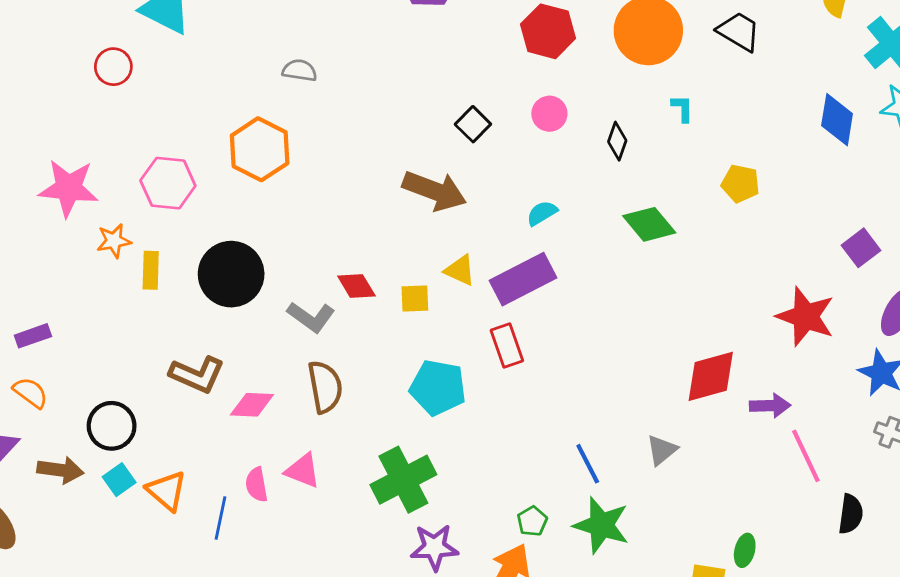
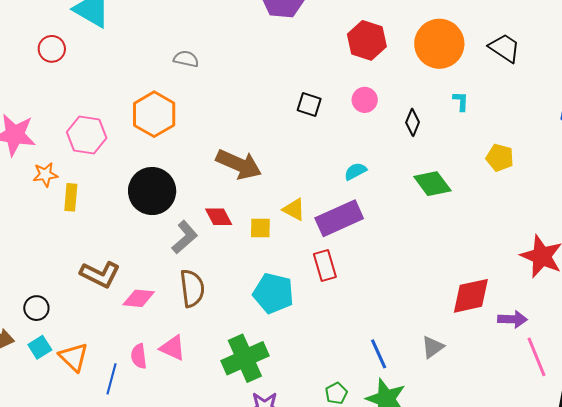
black square: (473, 124) -> (309, 104), turned -30
brown arrow: (435, 191) -> (239, 164), moved
black circle: (231, 274) -> (152, 191), moved
gray L-shape: (311, 317) -> (185, 237), turned -80
black circle: (112, 426) -> (36, 308), size x0.7

